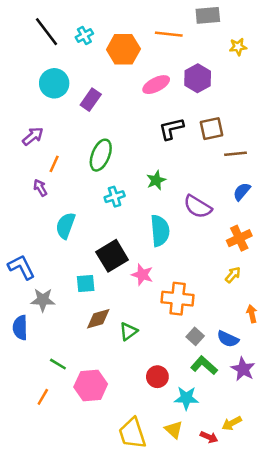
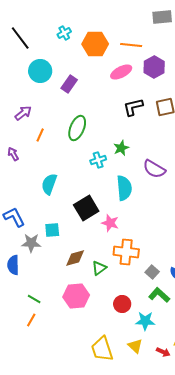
black line: (47, 32) -> (20, 38), moved
orange line: (169, 34) -> (131, 45), moved
purple arrow: (40, 188) -> (13, 154), moved
cyan cross: (115, 197) -> (98, 160), moved
cyan square: (86, 284) -> (52, 230), moved
orange cross: (178, 299) -> (126, 252), moved
green line: (58, 364) -> (34, 299), moved
pink hexagon: (91, 386) -> (76, 296), moved

